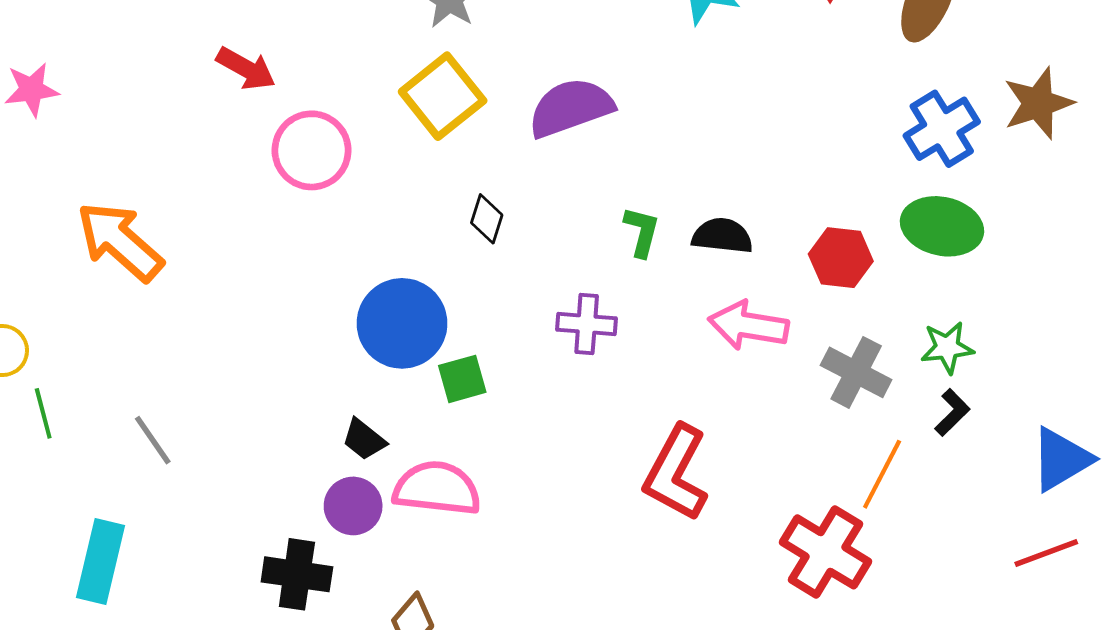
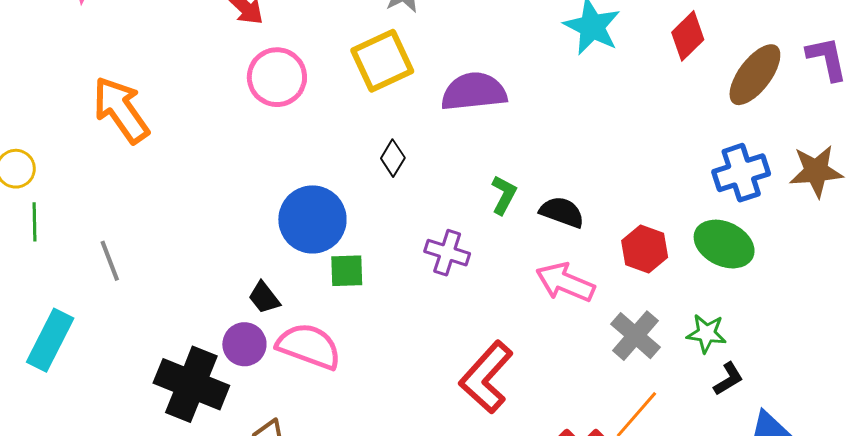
black L-shape: (952, 412) -> (728, 379), moved
black cross: (297, 574) -> (191, 384), size x1.4

